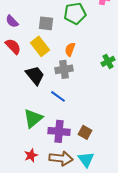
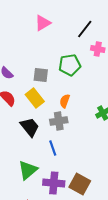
blue line: (58, 96) -> (53, 148), turned 35
brown square: (85, 132) -> (80, 184), size x1.5

